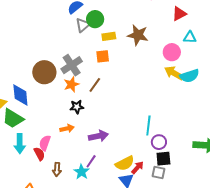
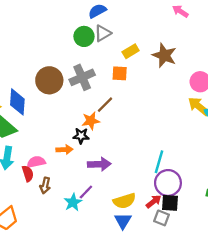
green circle: (95, 19) -> (84, 36), moved
yellow rectangle: (109, 36) -> (131, 51), turned -32
orange star: (71, 84) -> (91, 121), moved
black star: (77, 107) -> (81, 136), moved
purple circle: (159, 142) -> (168, 183), size x1.5
pink semicircle: (45, 143) -> (36, 162), turned 49
red arrow: (137, 168) -> (154, 201), moved
brown arrow: (57, 169) -> (45, 185), moved

